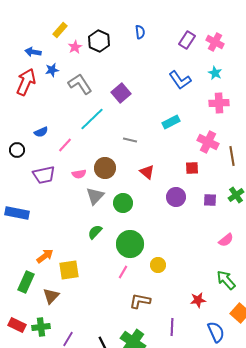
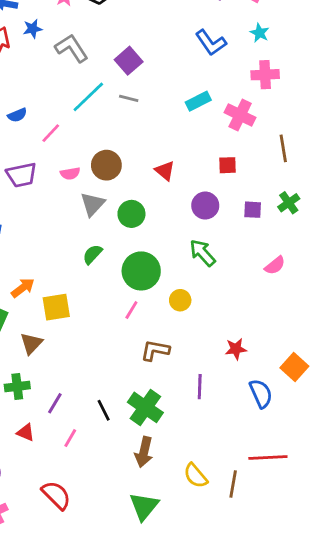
gray line: (130, 140) -> (129, 98), moved
pink cross: (208, 142) -> (240, 115), moved
green arrow: (226, 280) -> (202, 253), moved

